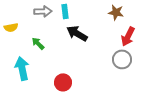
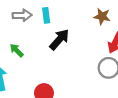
black arrow: (77, 33) -> (59, 39), turned 100

